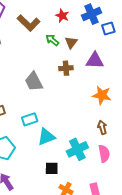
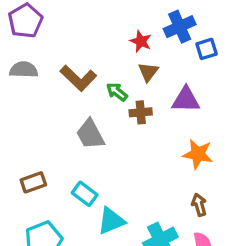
red star: (62, 16) -> (141, 41), moved
brown L-shape: (29, 23) -> (78, 78), moved
green arrow: (52, 40) -> (117, 92), moved
cyan rectangle: (30, 119) -> (85, 194), turned 56

